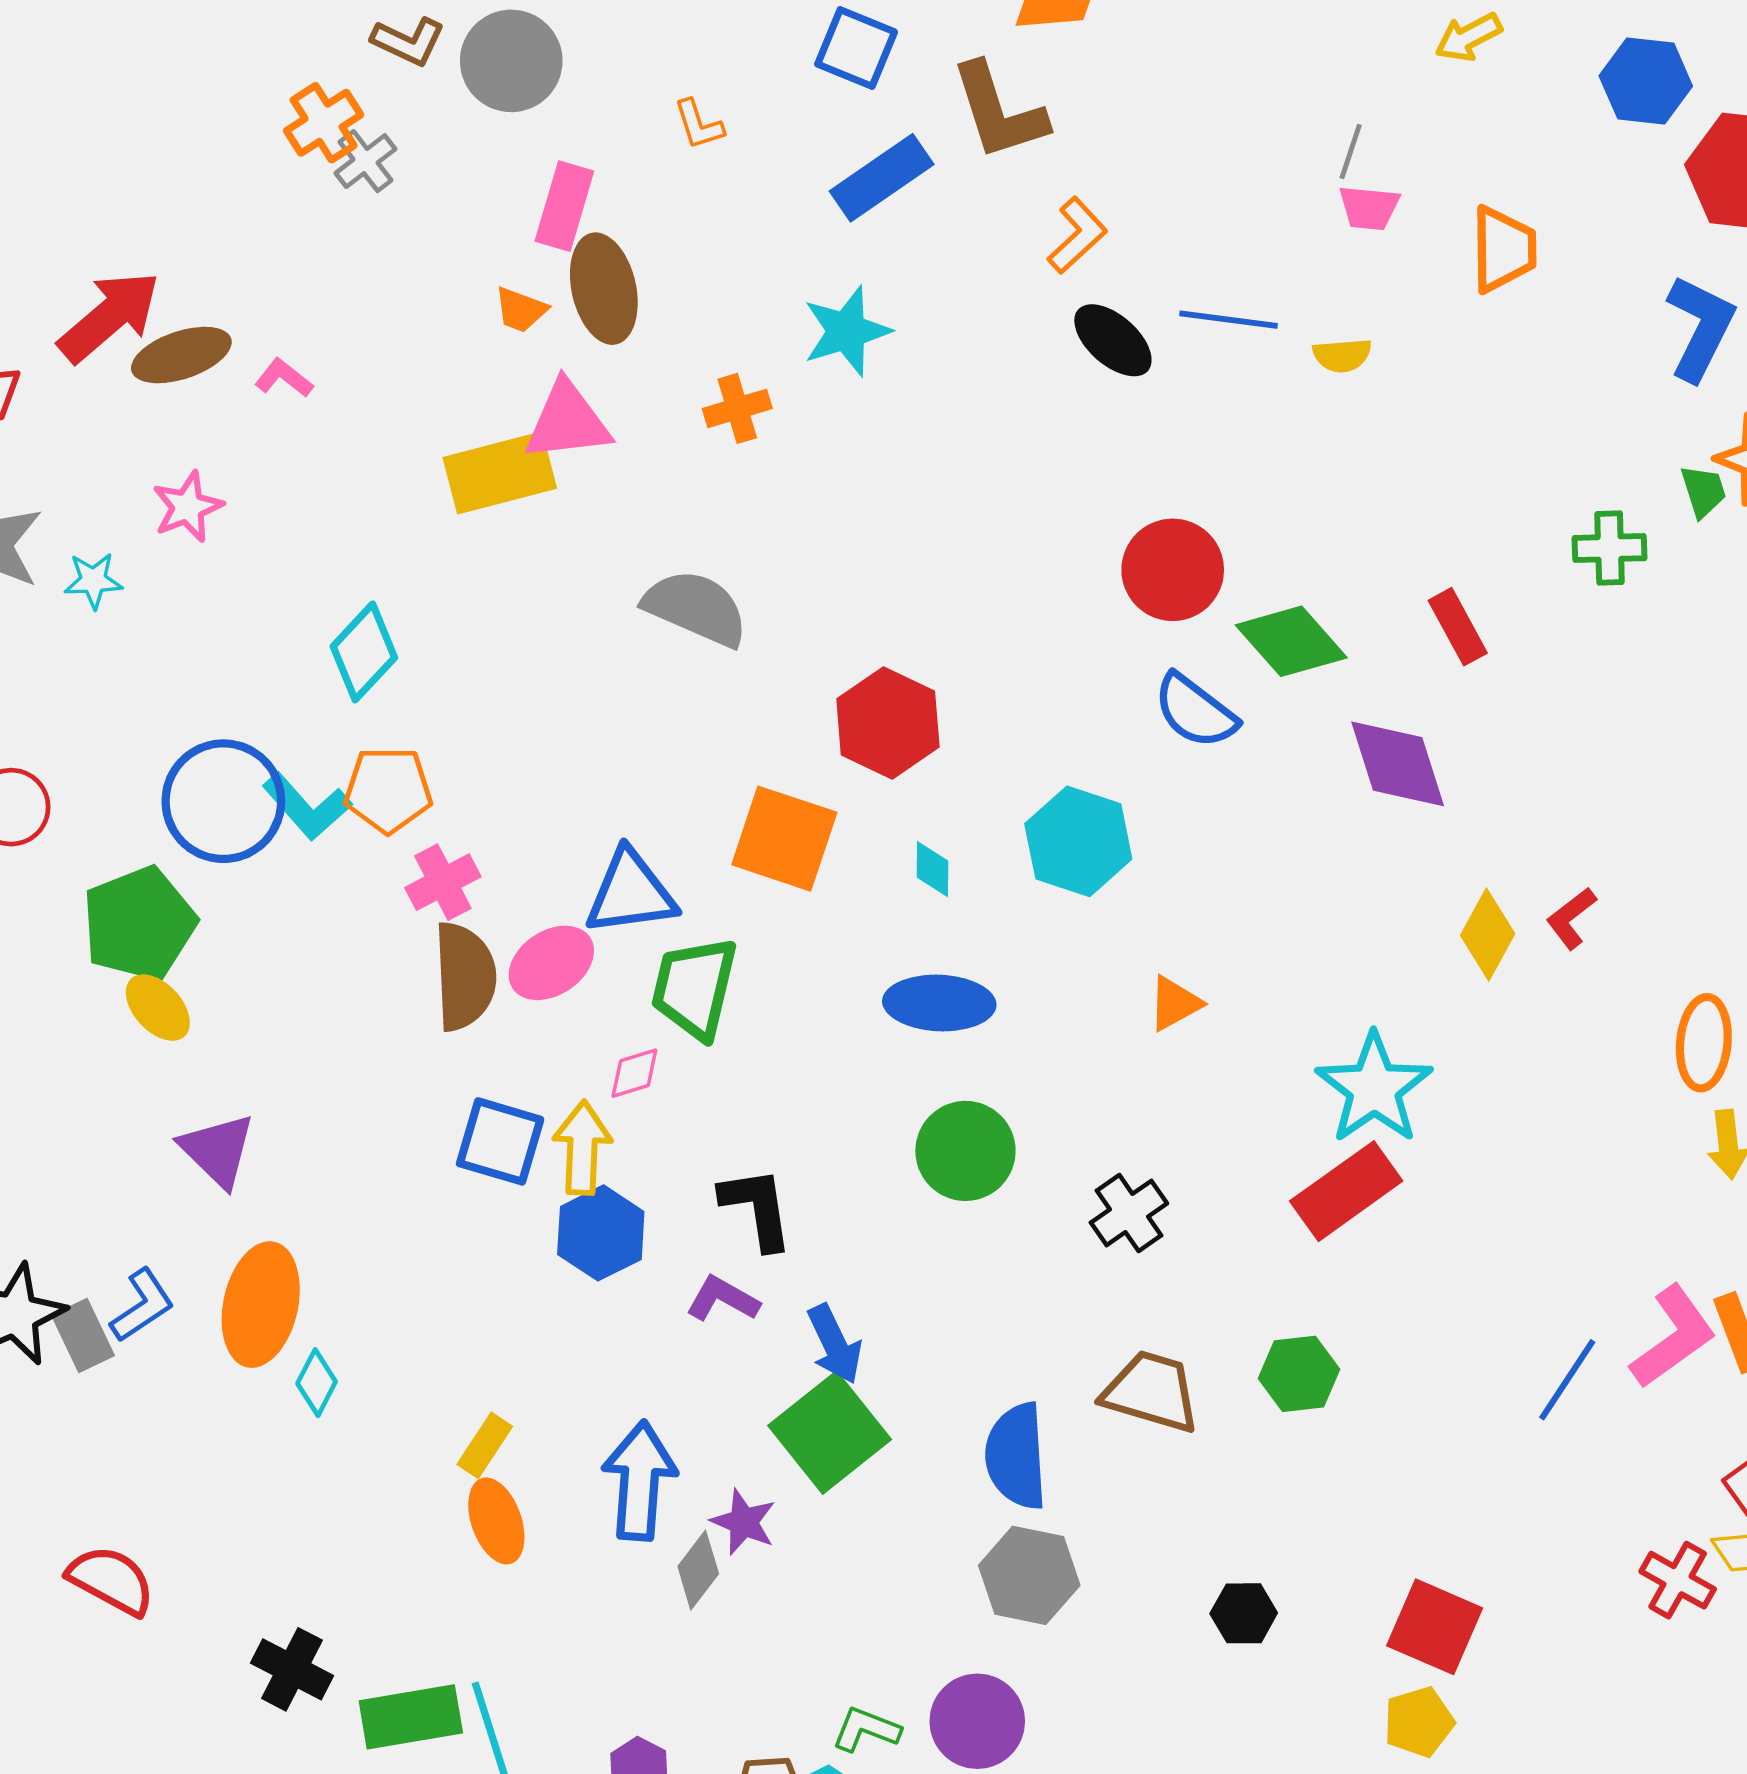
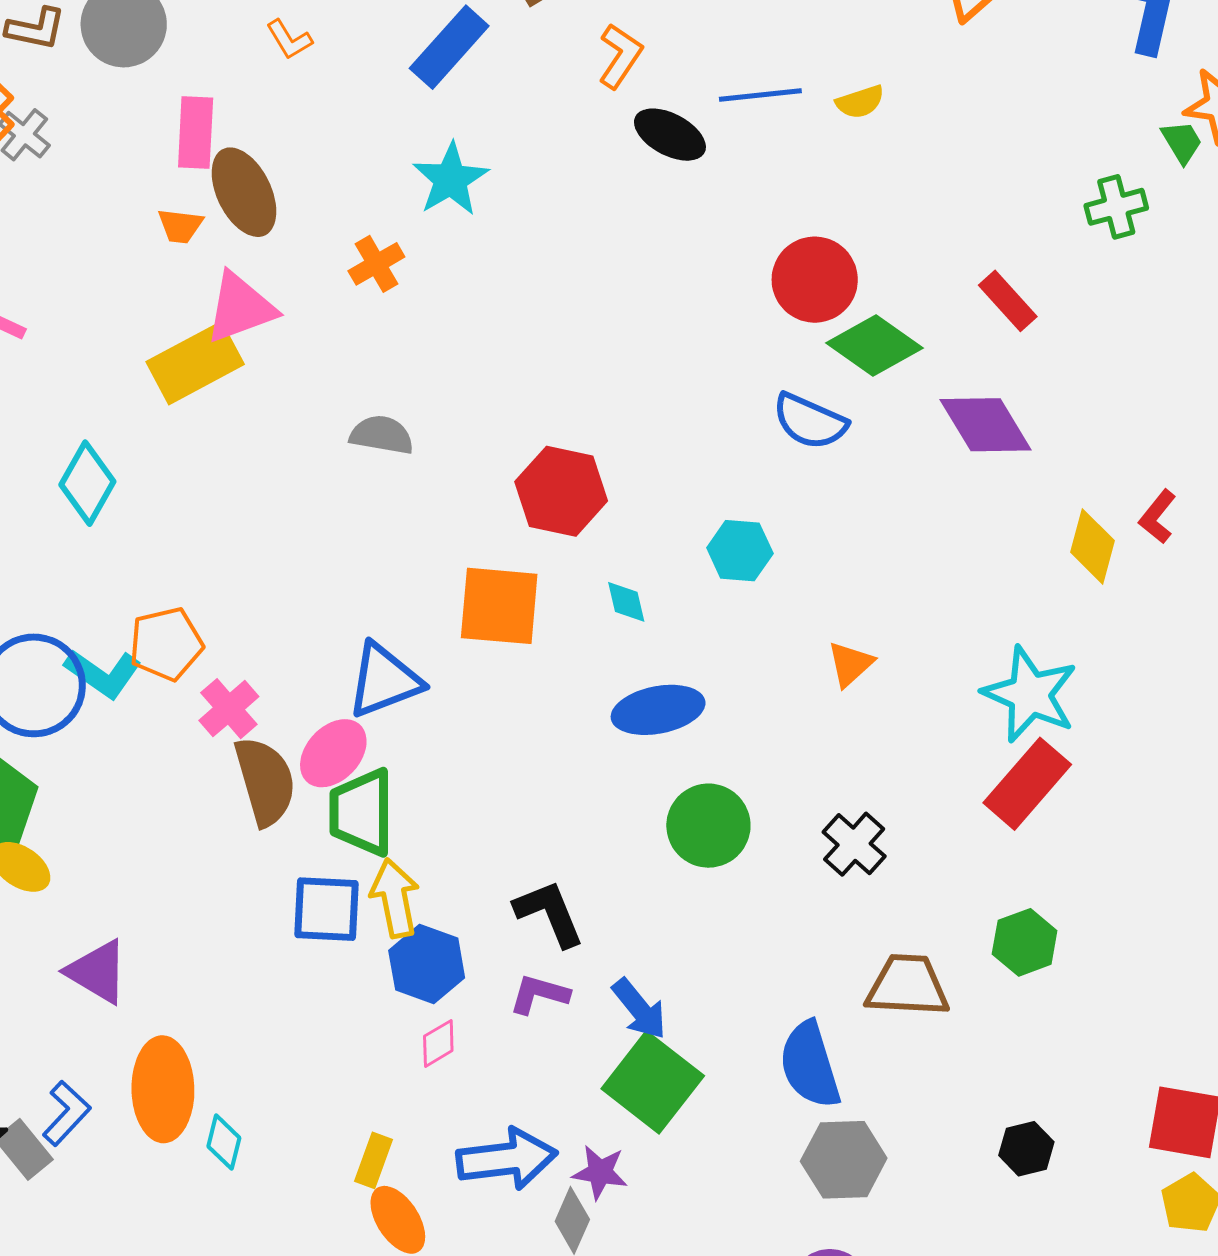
red circle: (1173, 570) -> (815, 280), moved
gray semicircle: (696, 608) -> (382, 435), size x0.7
cyan diamond: (364, 652) -> (87, 483), moved
cyan hexagon: (1078, 841) -> (740, 551), size x0.7
green trapezoid: (694, 988) -> (362, 812), moved
pink diamond: (634, 1073) -> (438, 1043), moved
blue arrow: (639, 1481) -> (507, 1159), turned 92

